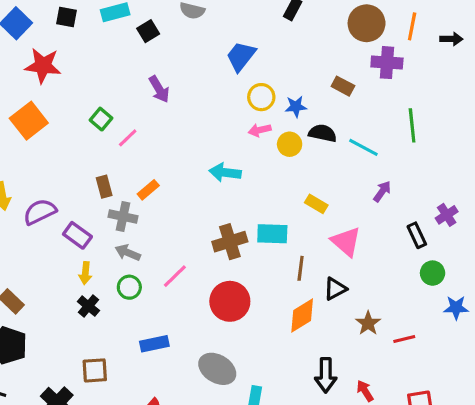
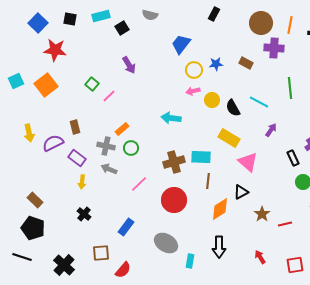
blue star: (296, 107) -> (216, 64), moved
black semicircle: (323, 133) -> (233, 108), moved, turned -132
brown rectangle: (104, 187) -> (75, 127), moved
yellow rectangle: (316, 204) -> (229, 138), size x1.5
brown line: (301, 268) -> (208, 181), moved
green circle: (129, 287) -> (131, 148), moved
black cross: (88, 306) -> (84, 214), moved
blue rectangle: (154, 344) -> (126, 227), turned -42
brown square: (95, 370) -> (101, 253), moved
black arrow: (326, 375) -> (219, 247), moved

